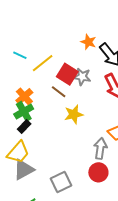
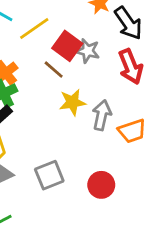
gray arrow: (100, 148) -> (102, 115), moved
gray square: (61, 182) -> (49, 175), moved

